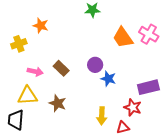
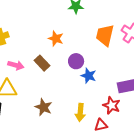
orange star: (41, 26) -> (56, 39), moved
orange trapezoid: (123, 38) -> (105, 35), turned 45
brown star: (58, 103) -> (43, 107), moved

